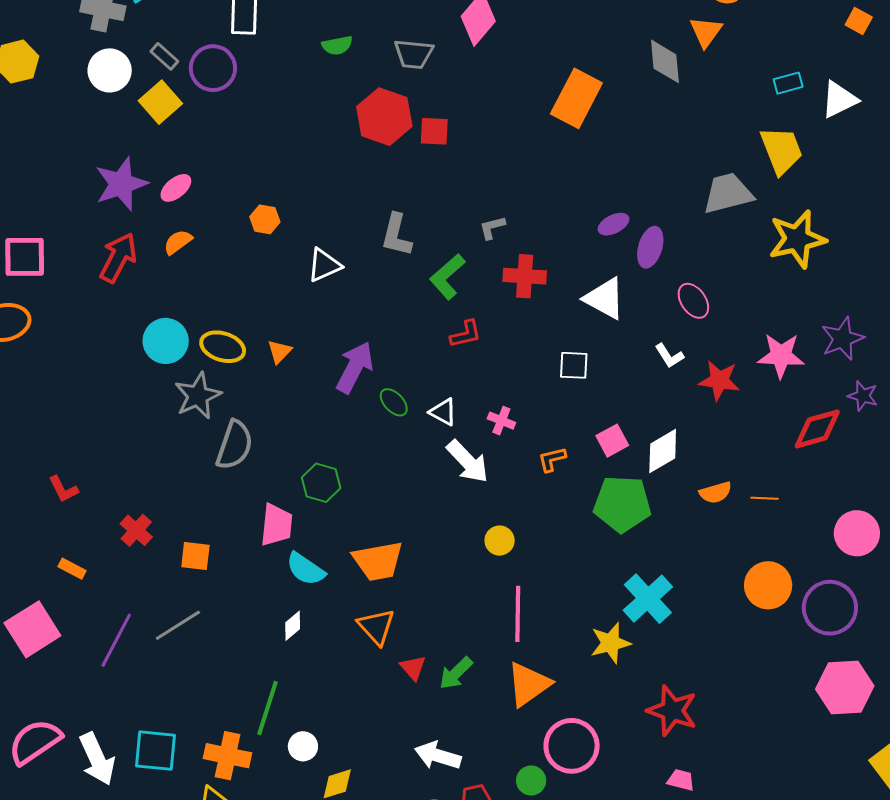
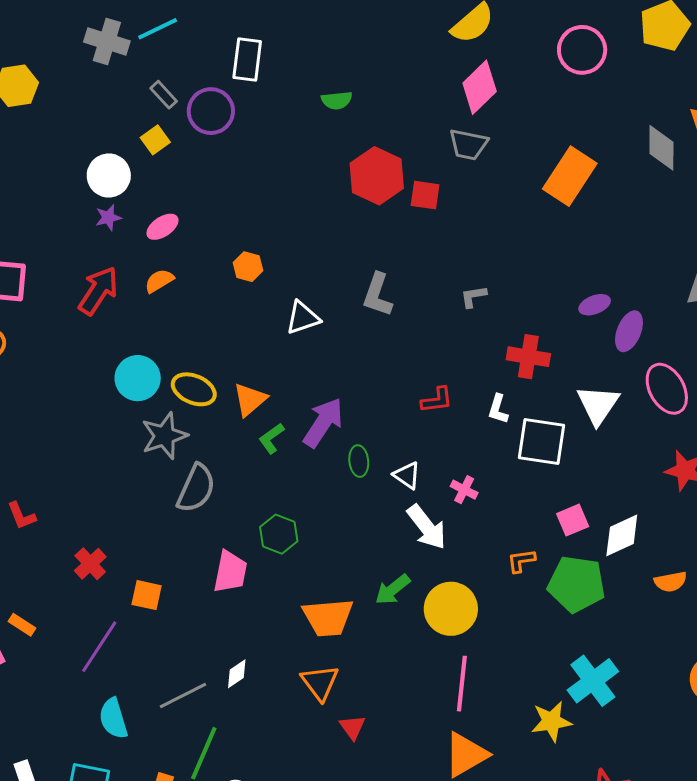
gray trapezoid: (414, 54) -> (468, 144), moved
white circle: (110, 70) -> (109, 175), moved
yellow square: (160, 102) -> (155, 140), size x0.7
purple star: (121, 184) -> (108, 218), size x0.5
red cross: (525, 276) -> (528, 357), moved
green L-shape: (447, 277) -> (271, 438), moved, size x0.7
white triangle: (605, 299) -> (598, 405), moved, turned 30
pink ellipse: (693, 301) -> (667, 389), size x1.4
orange triangle: (279, 352) -> (250, 400), size x1.4
white L-shape: (669, 356) -> (498, 409), moved, turned 44
white square: (574, 365) -> (542, 441), size x1.6
green ellipse: (394, 402) -> (359, 461), turned 32
orange L-shape: (552, 459) -> (521, 561), moved
yellow circle: (500, 541) -> (451, 609), size x1.8
orange rectangle: (72, 569) -> (22, 625), moved
cyan semicircle: (305, 569) -> (113, 718), moved, turned 33
gray line: (178, 625) -> (183, 696), moved
purple line: (116, 640) -> (99, 647), moved
green arrow: (456, 673) -> (393, 590), moved

